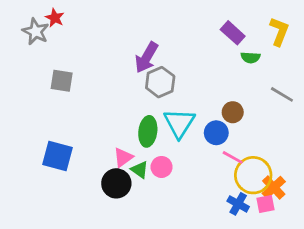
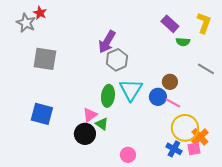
gray square: (62, 81) -> (45, 59), size x1.4
pink line: (233, 157) -> (173, 103), moved
pink circle: (162, 167) -> (128, 155), moved

